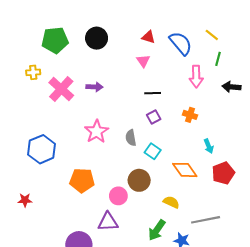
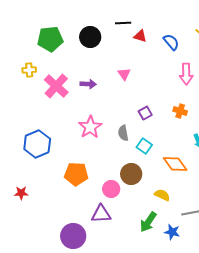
blue semicircle: (181, 43) -> (171, 42), size x0.7
pink triangle: (143, 61) -> (124, 74), moved
black line: (153, 93) -> (123, 23), moved

